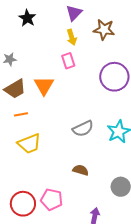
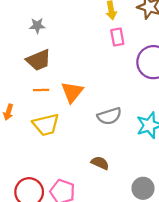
pink rectangle: (68, 61) -> (117, 37), moved
orange triangle: (44, 86) -> (72, 92), moved

